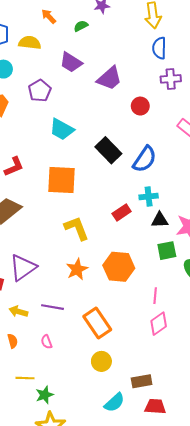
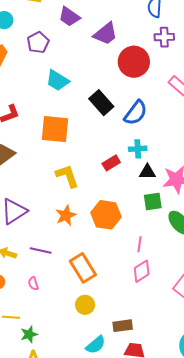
red circle: (140, 106) -> (134, 62), size x1.8

